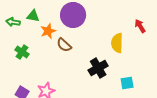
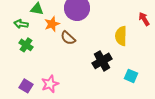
green arrow: (13, 22) -> (21, 24), moved
cyan square: (127, 83) -> (131, 76), turned 32

